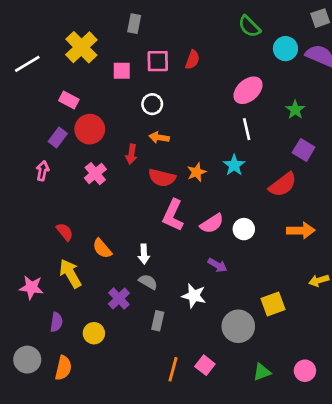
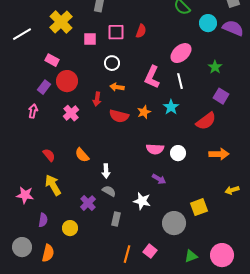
pink L-shape: (173, 215) -> (152, 77), moved
pink semicircle: (212, 224) -> (155, 149), turned 36
orange semicircle: (102, 249) -> (82, 155), moved
pink circle: (305, 371) -> (222, 255), size x1.5

